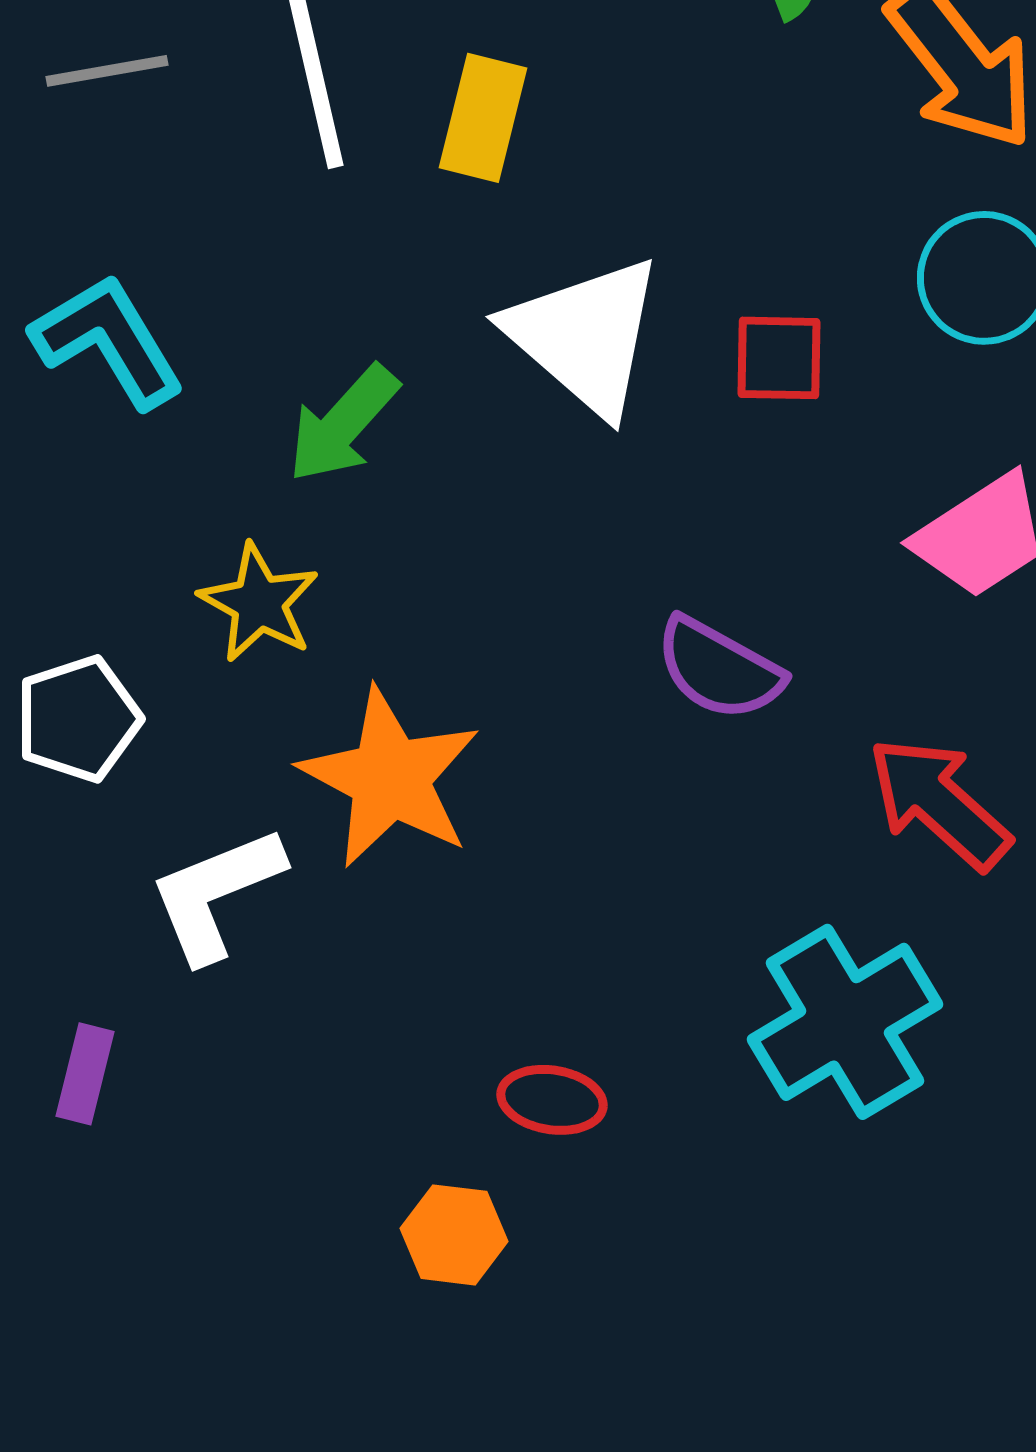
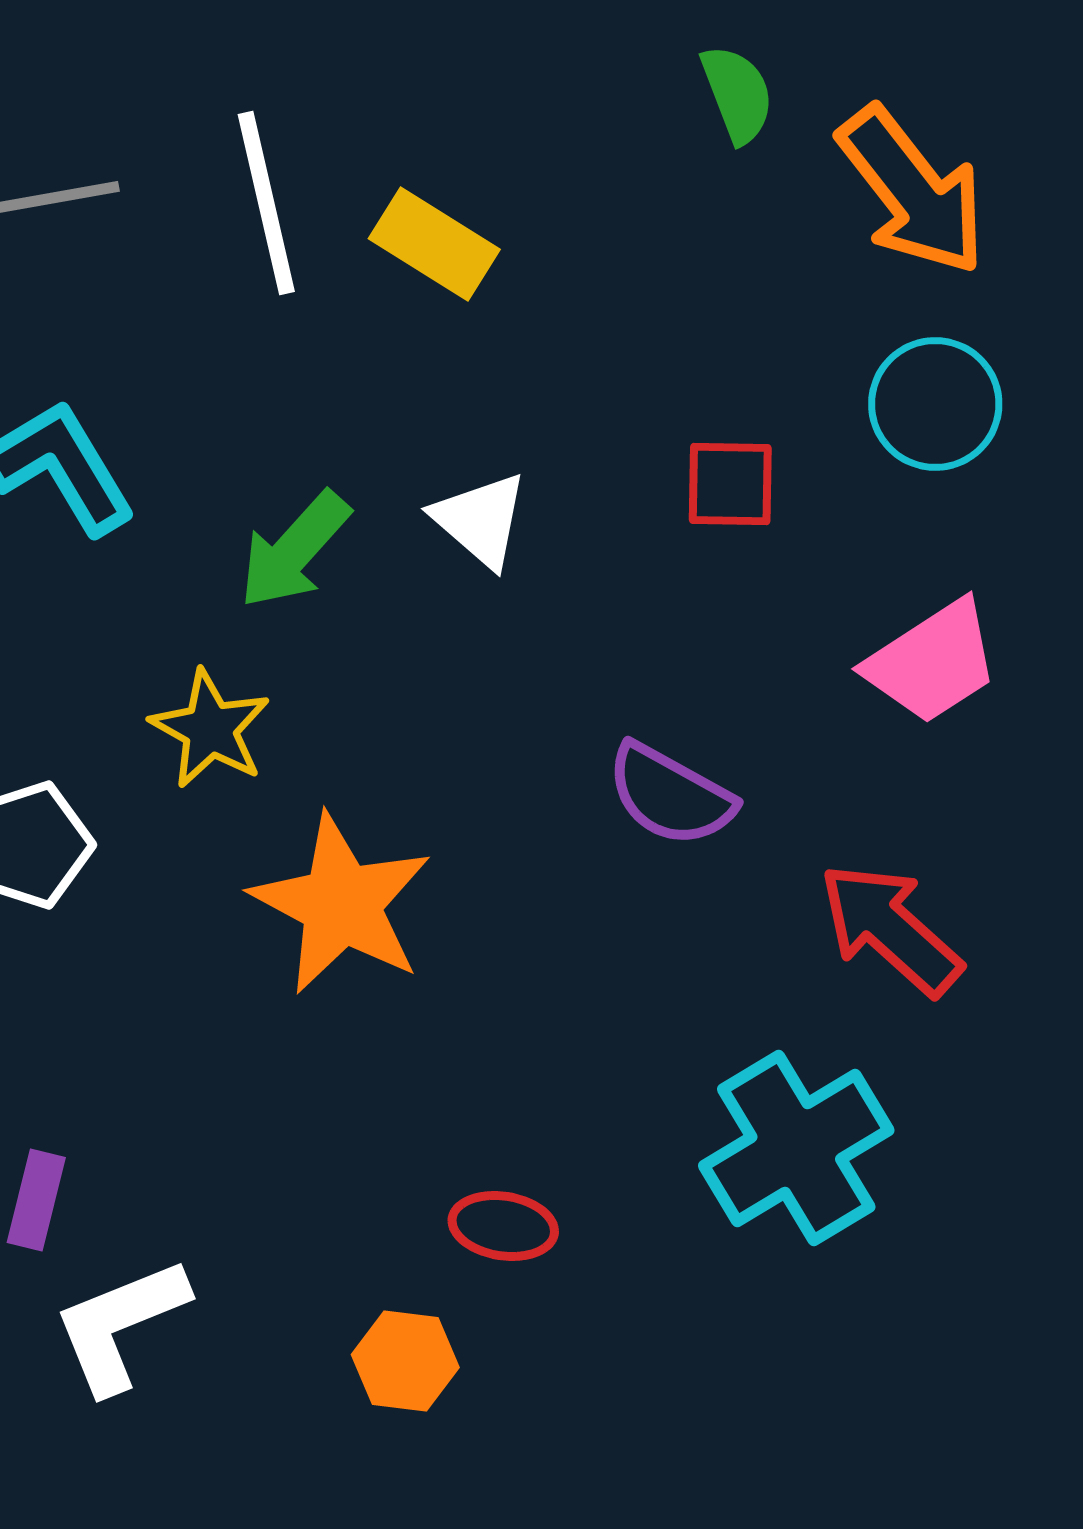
yellow rectangle: (483, 118) -> (434, 244), turned -72
white triangle: (585, 336) -> (480, 520), moved, size x0.6
white L-shape: (216, 894) -> (120, 1325), moved

